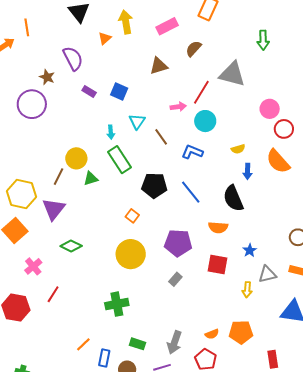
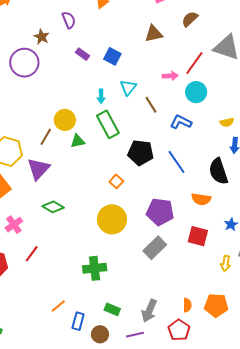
purple semicircle: (73, 58) -> (69, 20), size x0.7
gray rectangle: (175, 279) -> (155, 248), size x1.6
orange semicircle: (212, 334) -> (187, 305), turned -72

